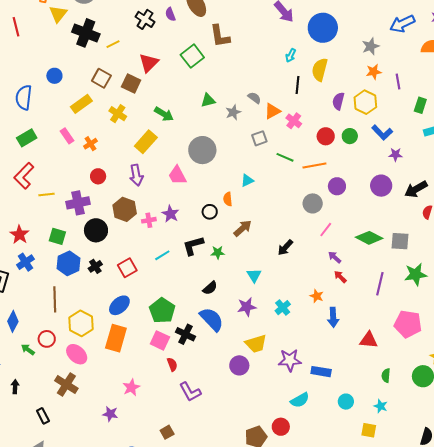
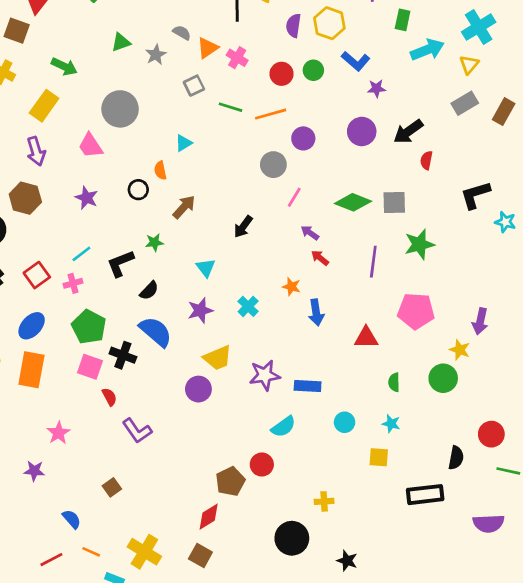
pink cross: (149, 220) -> (73, 283), moved
black L-shape: (193, 246) -> (120, 263), moved

